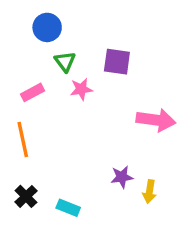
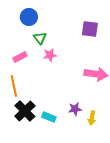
purple square: (117, 62) -> (90, 29), moved
black cross: (26, 196) -> (25, 111), moved, size x1.5
cyan rectangle: (68, 208) -> (49, 117), moved

